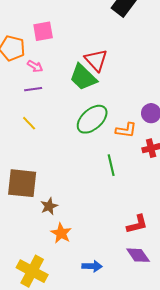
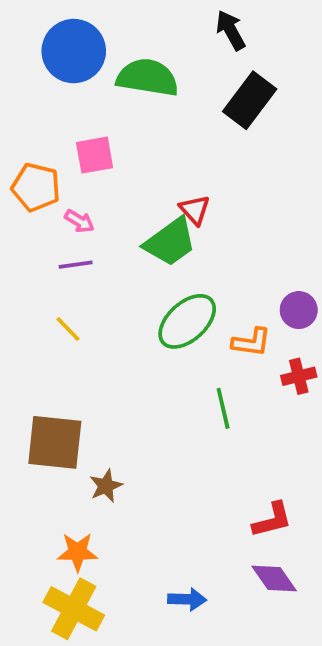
red triangle: (96, 60) -> (195, 210), size x0.7
green trapezoid: (83, 77) -> (170, 242), turned -80
orange star: (61, 233) -> (78, 552), moved, turned -30

